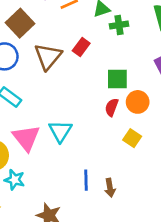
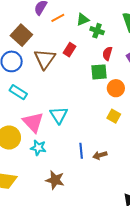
green cross: (119, 25) -> (97, 31), turned 32
red semicircle: (112, 107) -> (107, 53), moved
cyan star: (15, 180) -> (38, 148), moved
brown arrow: (110, 188) -> (100, 155), turned 88

